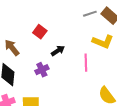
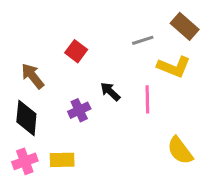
gray line: (90, 14) -> (143, 40), moved
black arrow: (58, 51) -> (110, 92), moved, turned -104

